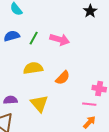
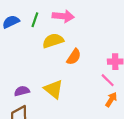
yellow semicircle: (33, 68) -> (53, 41), moved
pink line: (89, 104) -> (108, 80), turned 48

